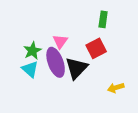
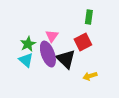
black triangle: (76, 68) -> (66, 59), turned -30
yellow arrow: (116, 88) -> (90, 76), moved

